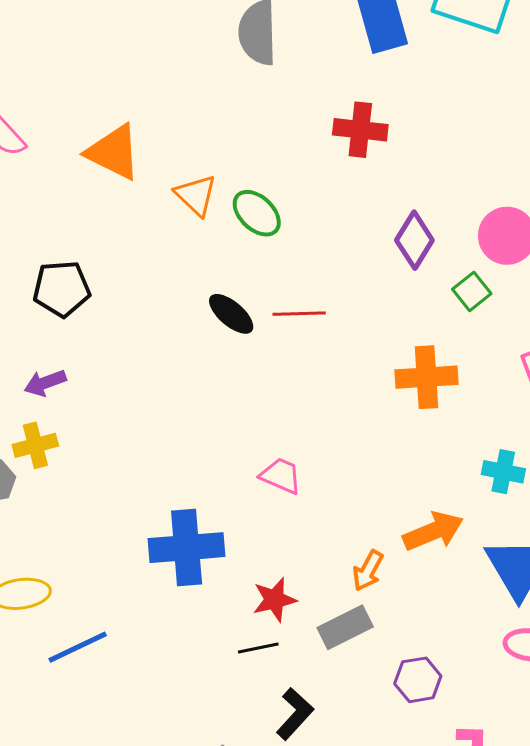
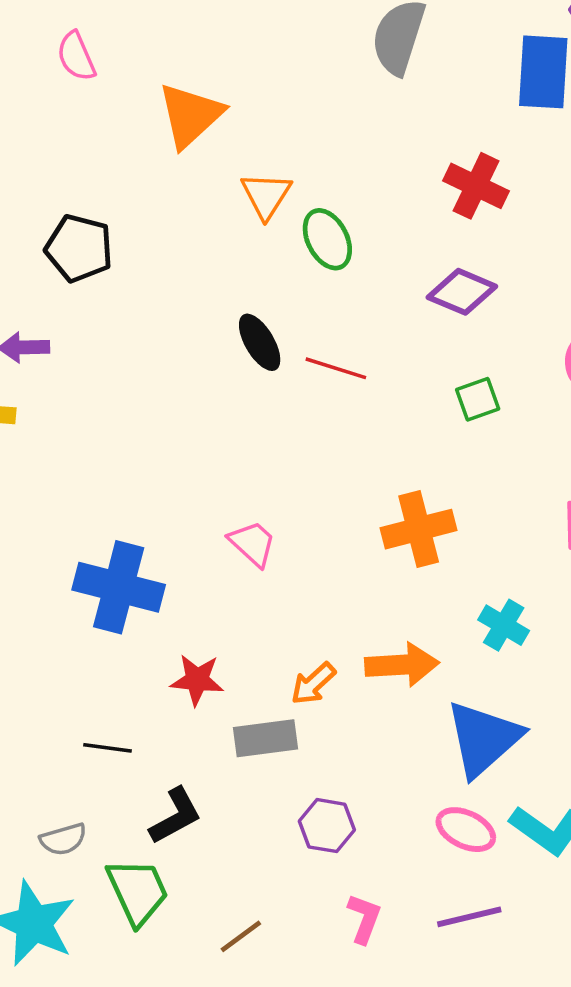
orange triangle: (114, 152) -> (190, 115), turned 32
purple diamond: (414, 240) -> (462, 292), moved, turned 62
green square: (472, 291) -> (478, 399), moved
orange cross: (426, 377) -> (419, 529), moved, turned -30
black line: (258, 648) -> (107, 748), moved

